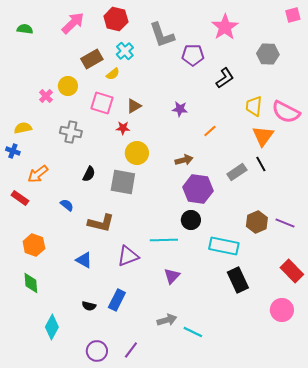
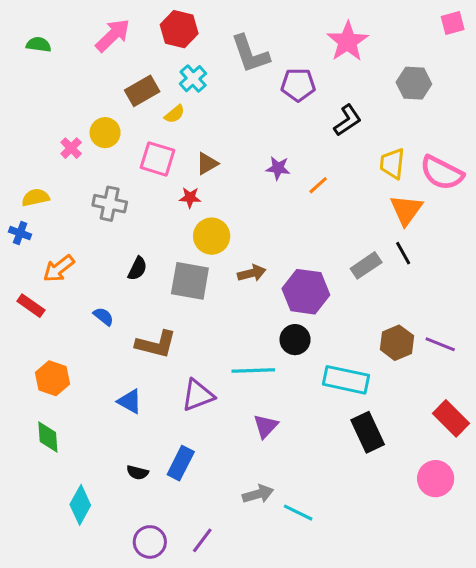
orange line: (210, 131) -> (318, 185), moved
brown arrow: (184, 160) -> (252, 273), moved

